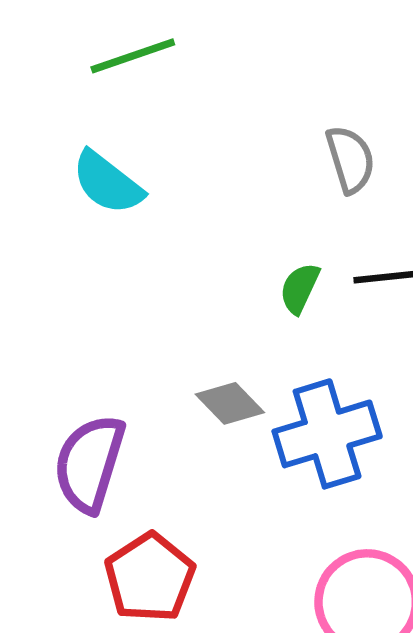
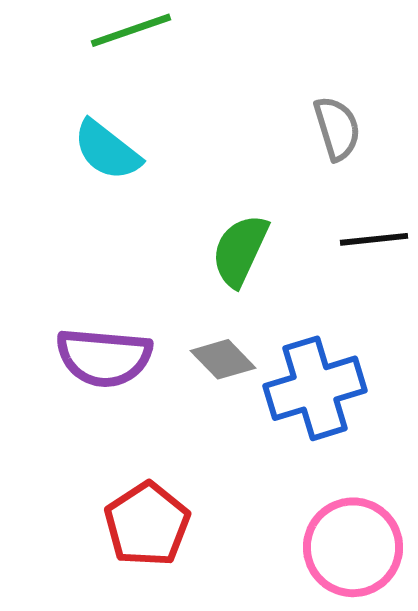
green semicircle: (300, 288) -> (240, 250), moved, size x1.5
purple semicircle: (90, 463) -> (104, 357), moved, turned -102

